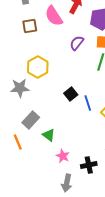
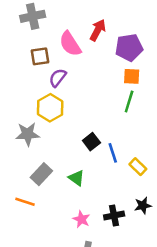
purple semicircle: (77, 43) -> (58, 78), moved
green triangle: (49, 135) -> (76, 178), moved
orange line: (18, 142) -> (25, 202), turned -49
black cross: (89, 165) -> (114, 216), moved

